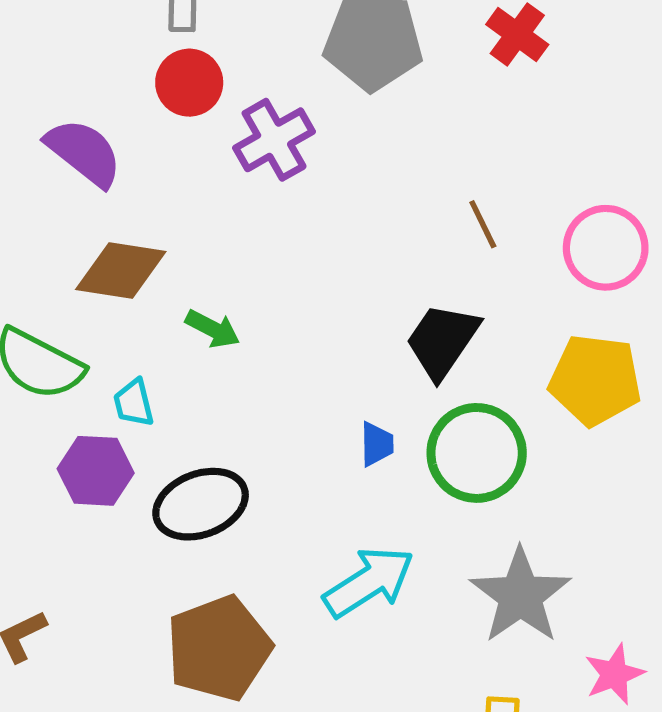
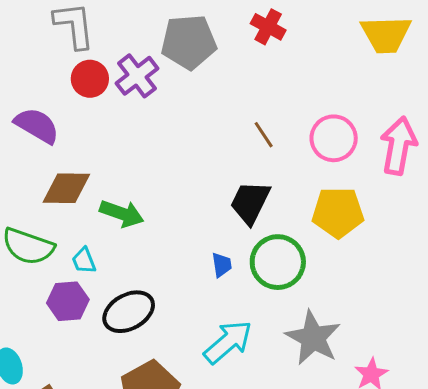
purple cross: (274, 140) -> (137, 76), moved
green arrow: (213, 329) -> (122, 214), size x1.4

